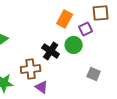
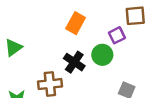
orange rectangle: (65, 19) -> (76, 23), moved

